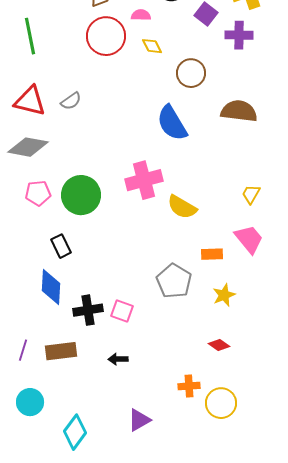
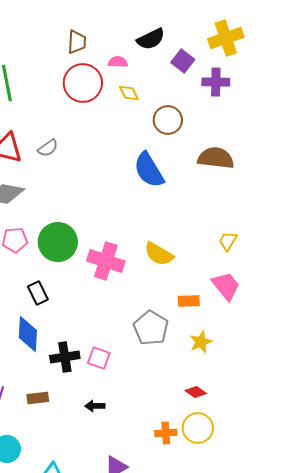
pink cross: (144, 180) -> (106, 261), moved, turned 33
brown rectangle: (61, 351) -> (38, 398), size x0.7
yellow circle: (221, 403) -> (198, 428), moved

